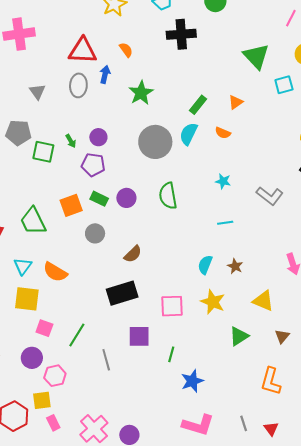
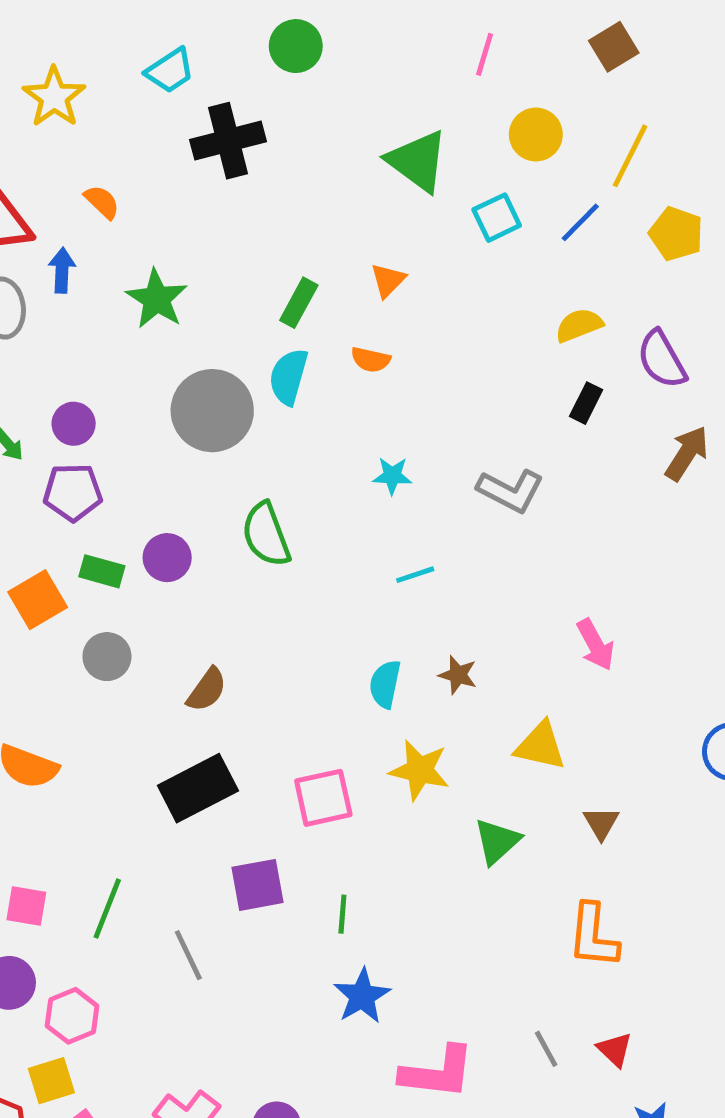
blue star: (192, 381) -> (362, 996), moved

